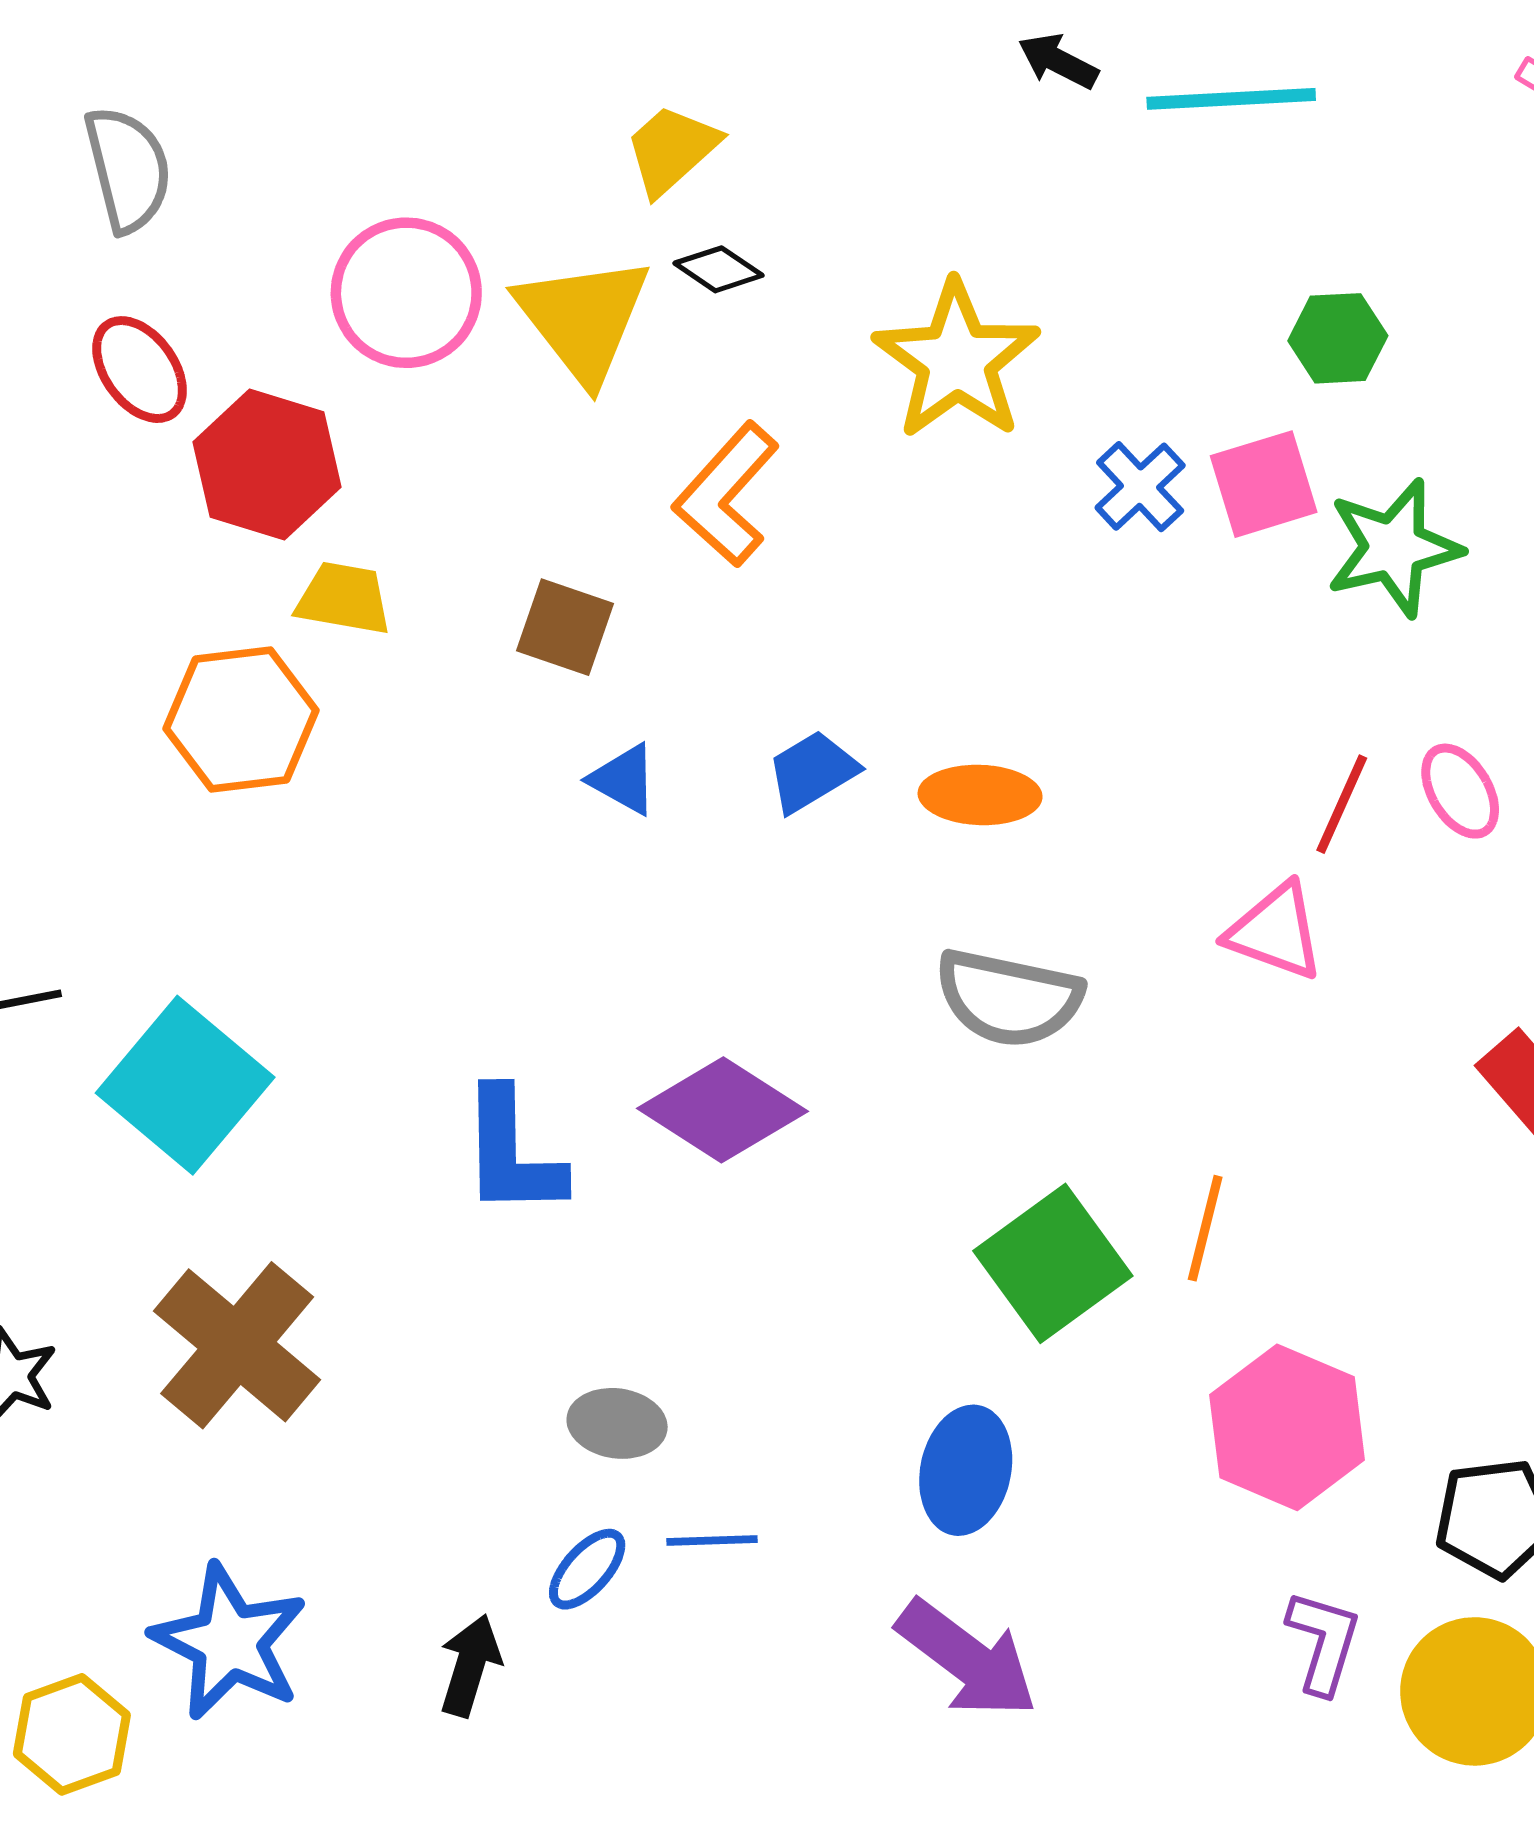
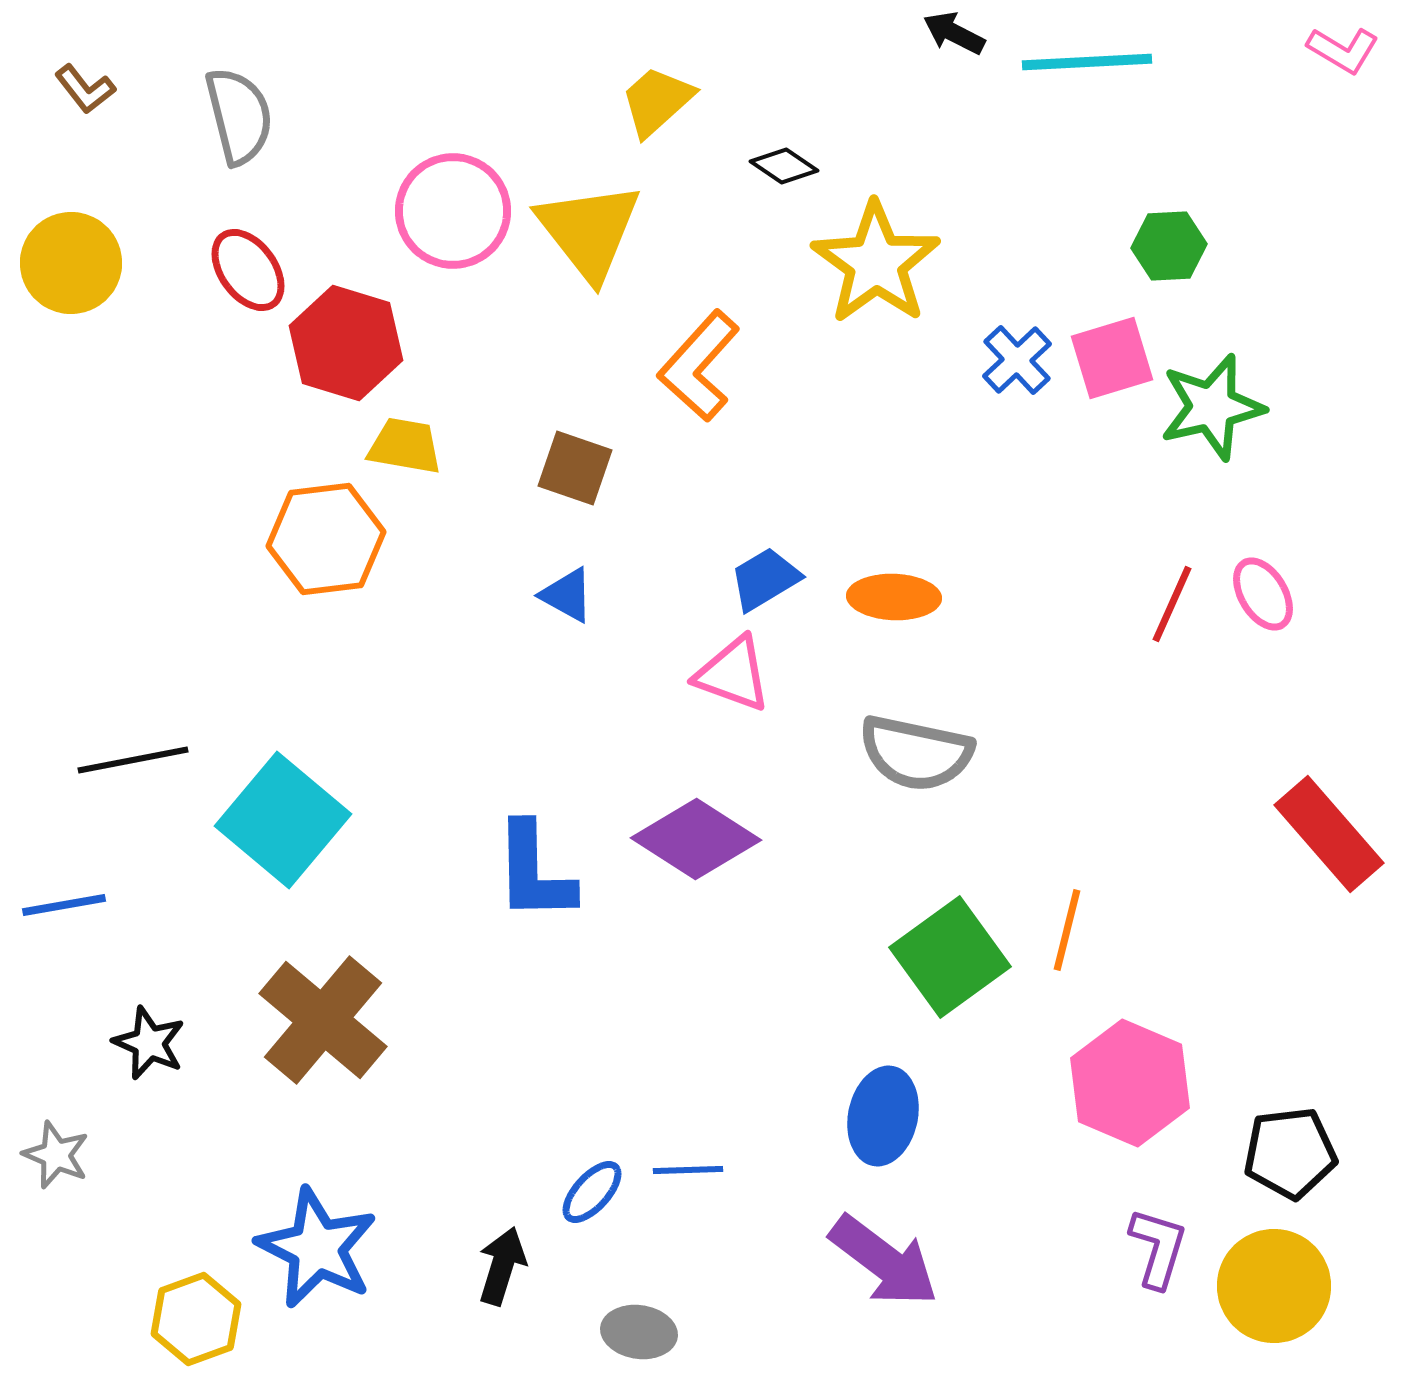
black diamond: (719, 269) -> (784, 166), moved
blue triangle: (624, 779) -> (567, 595), moved
pink triangle: (1275, 932) -> (733, 674), moved
gray ellipse: (617, 1423) -> (639, 1332), moved

